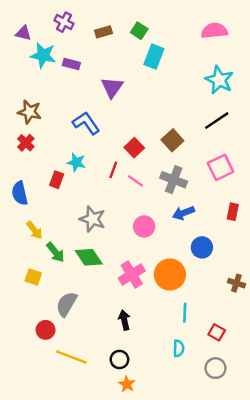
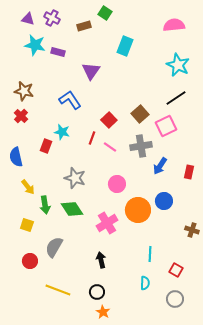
green square: (139, 31) -> (105, 13), moved
purple triangle: (23, 33) -> (28, 19), moved
pink square: (220, 167) -> (166, 126), moved
gray cross: (174, 180) -> (141, 146), turned -30
blue arrow: (183, 213) -> (160, 166), moved, turned -36
green arrow: (55, 252) -> (45, 205), turned 30
orange circle: (170, 274) -> (138, 210), moved
red circle: (46, 330) -> (30, 261), moved

